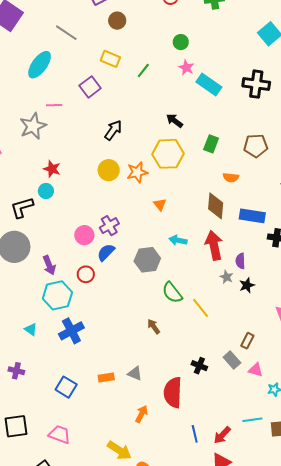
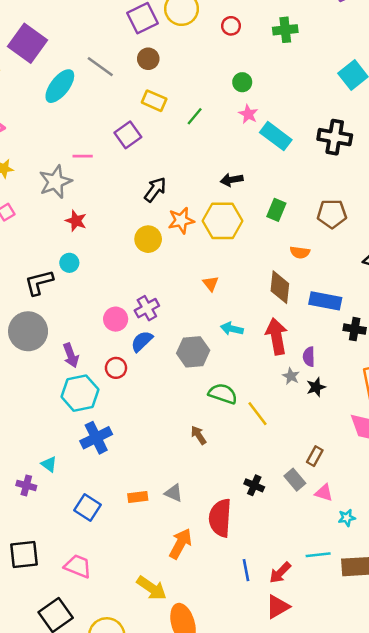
brown circle: (117, 21) -> (148, 59), moved
cyan ellipse: (40, 65) -> (60, 86), moved
black arrow: (174, 121) -> (232, 180), turned -48
red star: (52, 169) -> (76, 221), moved
orange star: (137, 172) -> (181, 220), moved
green semicircle: (172, 293) -> (223, 394), turned 145
cyan triangle: (31, 329) -> (49, 464), moved
orange arrow: (141, 414) -> (180, 544), size x1.4

